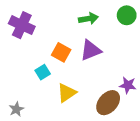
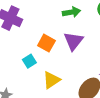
purple triangle: (91, 50) -> (73, 41), turned -30

